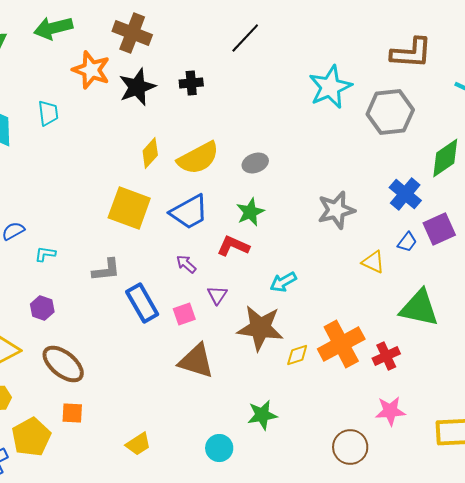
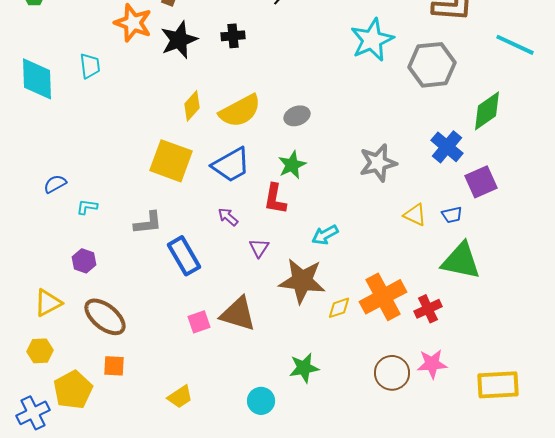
blue trapezoid: (407, 242) -> (452, 215), moved, turned 40
red L-shape: (233, 246) -> (275, 199), turned -104
pink square: (184, 314) -> (199, 322), moved
brown circle: (350, 447) -> (392, 373), moved

